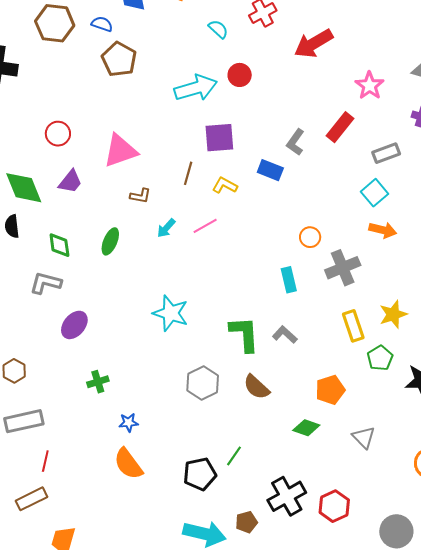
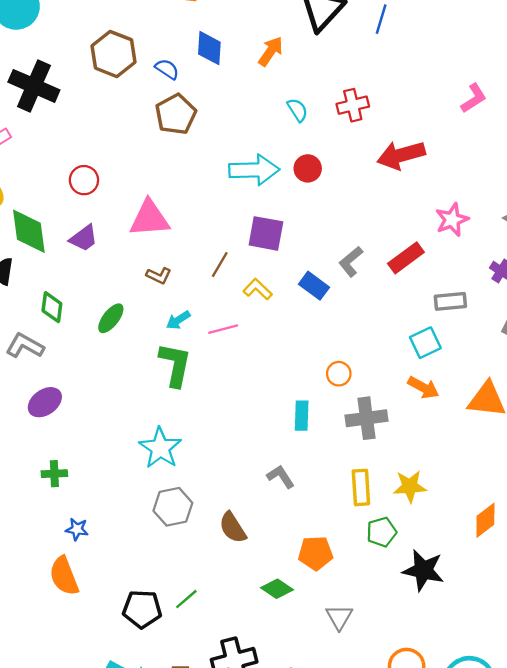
cyan star: (171, 313) -> (160, 448), moved
green L-shape: (244, 334) -> (175, 365), moved

